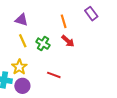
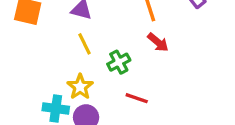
green cross: (43, 44) -> (119, 62), moved, turned 32

